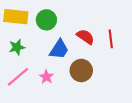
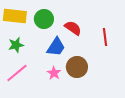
red semicircle: (85, 37) -> (73, 28), moved
pink star: (46, 77) -> (54, 73), moved

